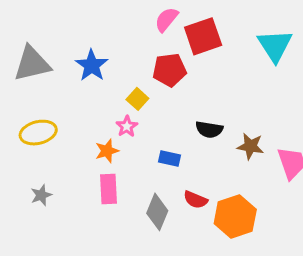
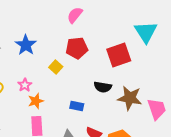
red square: (203, 36) -> (119, 55), moved
pink star: (127, 126) -> (25, 85), moved
brown star: (250, 146) -> (130, 98), size x1.4

